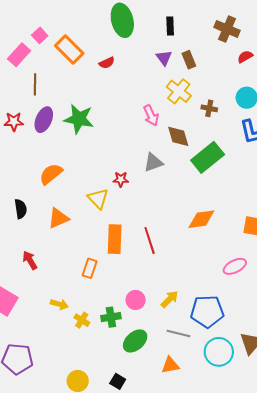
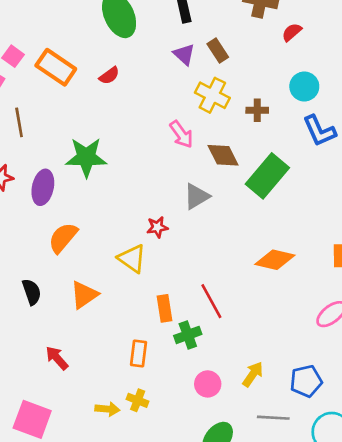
purple ellipse: (44, 120) -> (43, 187), moved
orange diamond: (201, 219) -> (275, 260), turned 32
orange rectangle: (115, 239) -> (164, 308), size x0.7
blue pentagon: (207, 311) -> (306, 381), size x0.7
green cross: (111, 317) -> (188, 335), moved
yellow cross: (82, 320) -> (138, 400), moved

